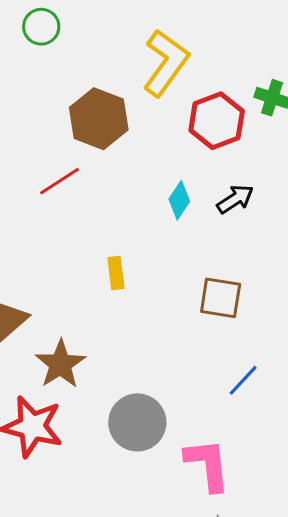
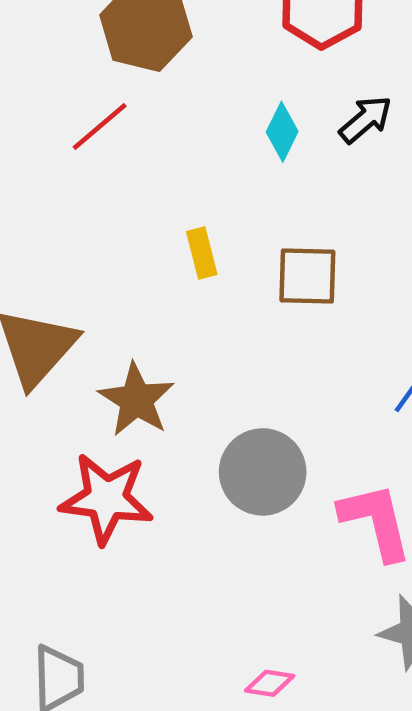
brown square: (221, 298) -> (307, 276), moved

